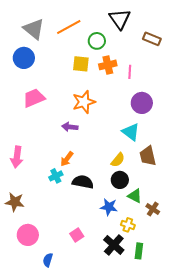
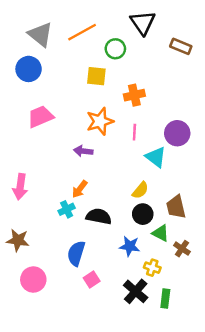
orange cross: (108, 65) -> (134, 95), moved
pink line: (130, 72) -> (134, 132), moved
purple circle: (142, 103) -> (177, 133), moved
brown trapezoid: (148, 156) -> (176, 207), moved
blue semicircle: (48, 260) -> (76, 253), moved, size x1.5

